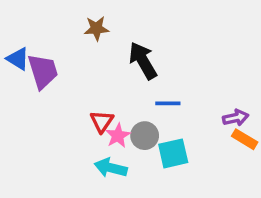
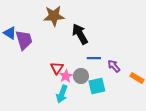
brown star: (96, 28) -> (54, 16), size x1.5
purple arrow: (236, 118) -> (114, 66), moved, turned -120
cyan arrow: (111, 168) -> (62, 94), turned -84

